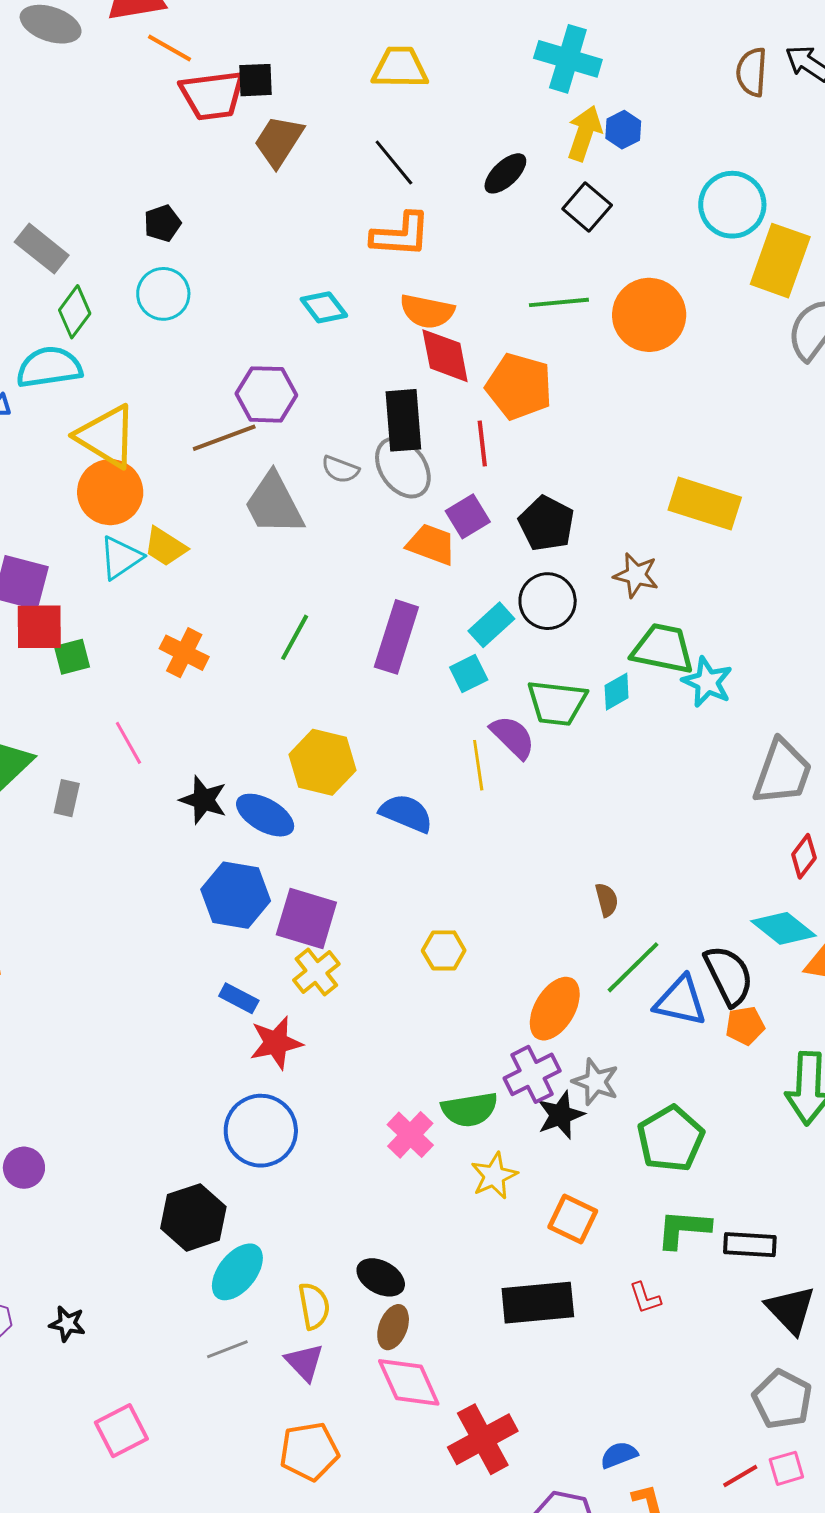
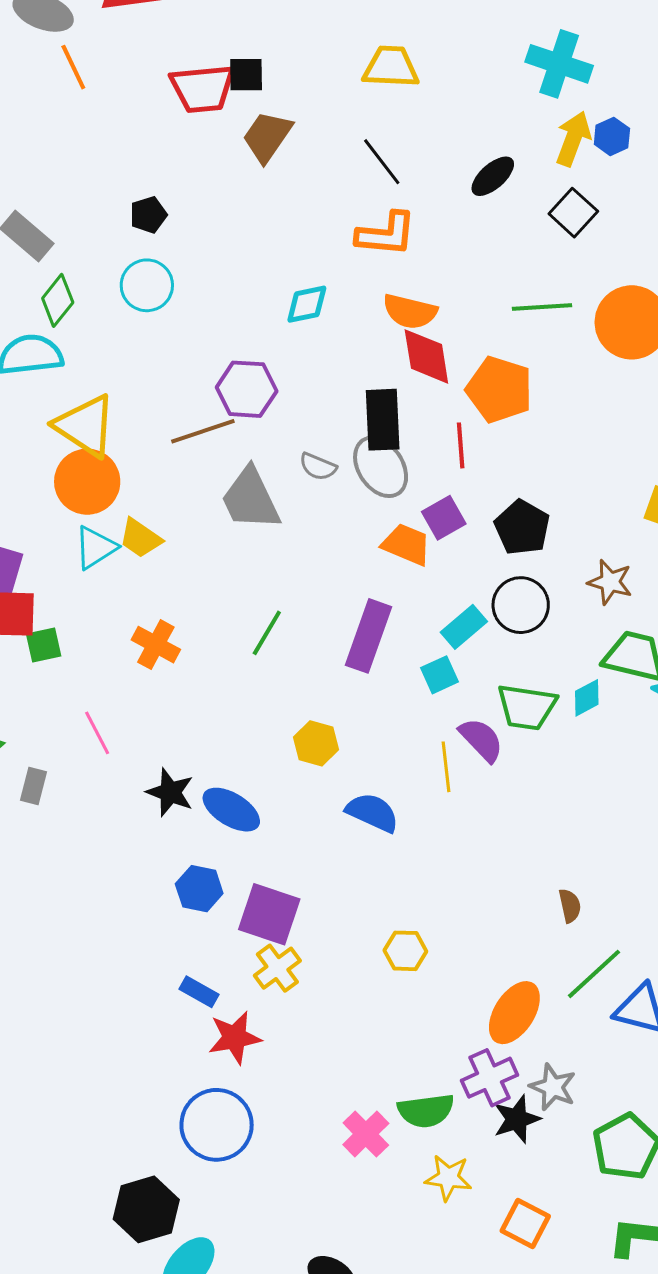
orange line: (170, 48) -> (73, 67), moved, turned 33
cyan diamond: (324, 307) -> (307, 304), turned -66
yellow hexagon: (323, 762) -> (316, 743), moved, size x0.7
blue hexagon: (236, 895) -> (199, 889), size x0.7
yellow star: (494, 1176) -> (448, 1178), turned 30

